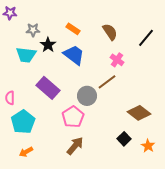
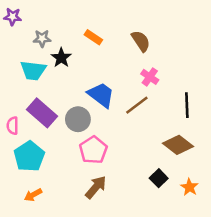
black line: (146, 38) -> (187, 105), moved, turned -42
blue trapezoid: (74, 55) -> (101, 95), moved
purple rectangle: (48, 88) -> (42, 113), moved
gray circle: (87, 96) -> (78, 119), moved

